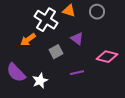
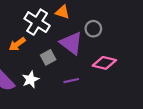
gray circle: (97, 12) -> (93, 29), moved
purple triangle: (77, 39) -> (71, 43), size x1.6
white star: (40, 81) -> (30, 79), moved

